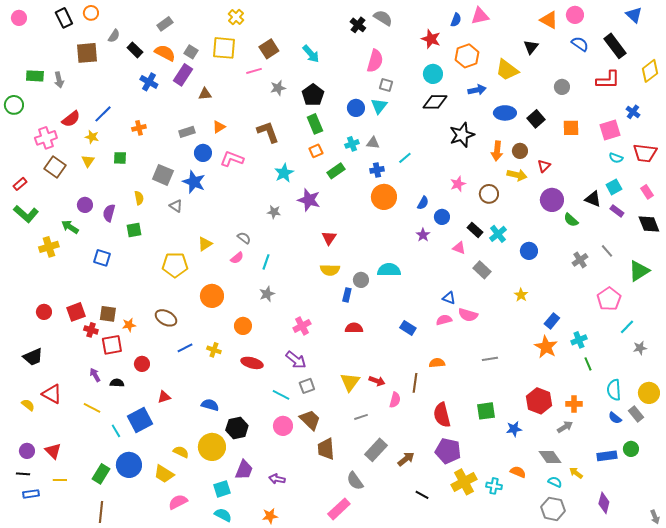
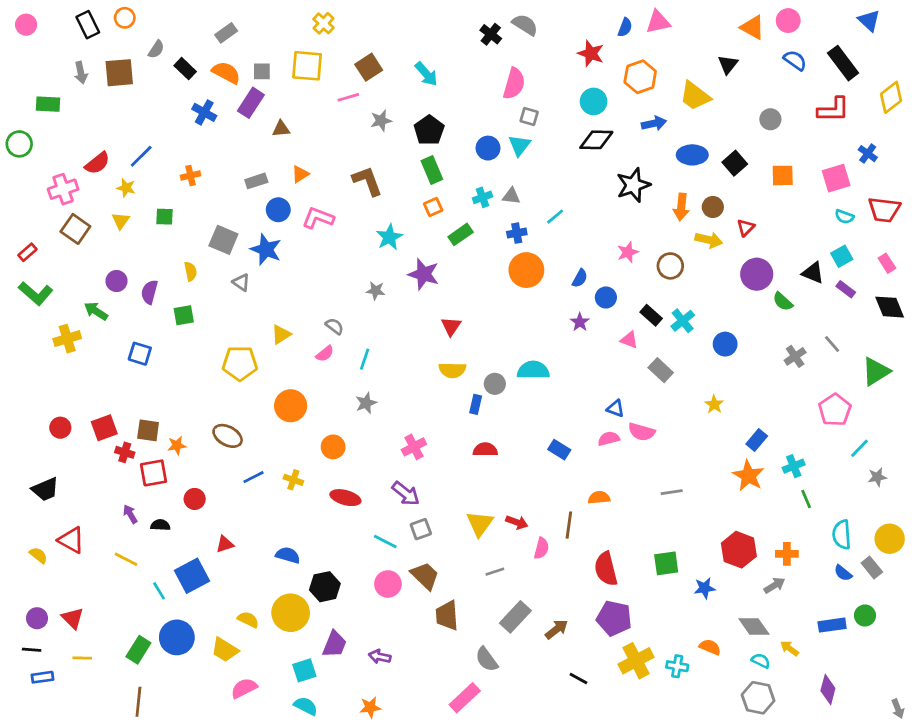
gray square: (191, 52) -> (262, 71), turned -32
gray arrow: (59, 80) -> (81, 73), moved

